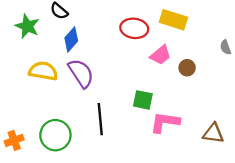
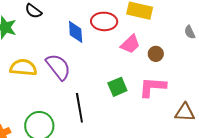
blue diamond: (71, 39) -> (76, 32), moved, turned -40
green square: (143, 100) -> (117, 87), turned -30
pink L-shape: (165, 122) -> (152, 87), moved

